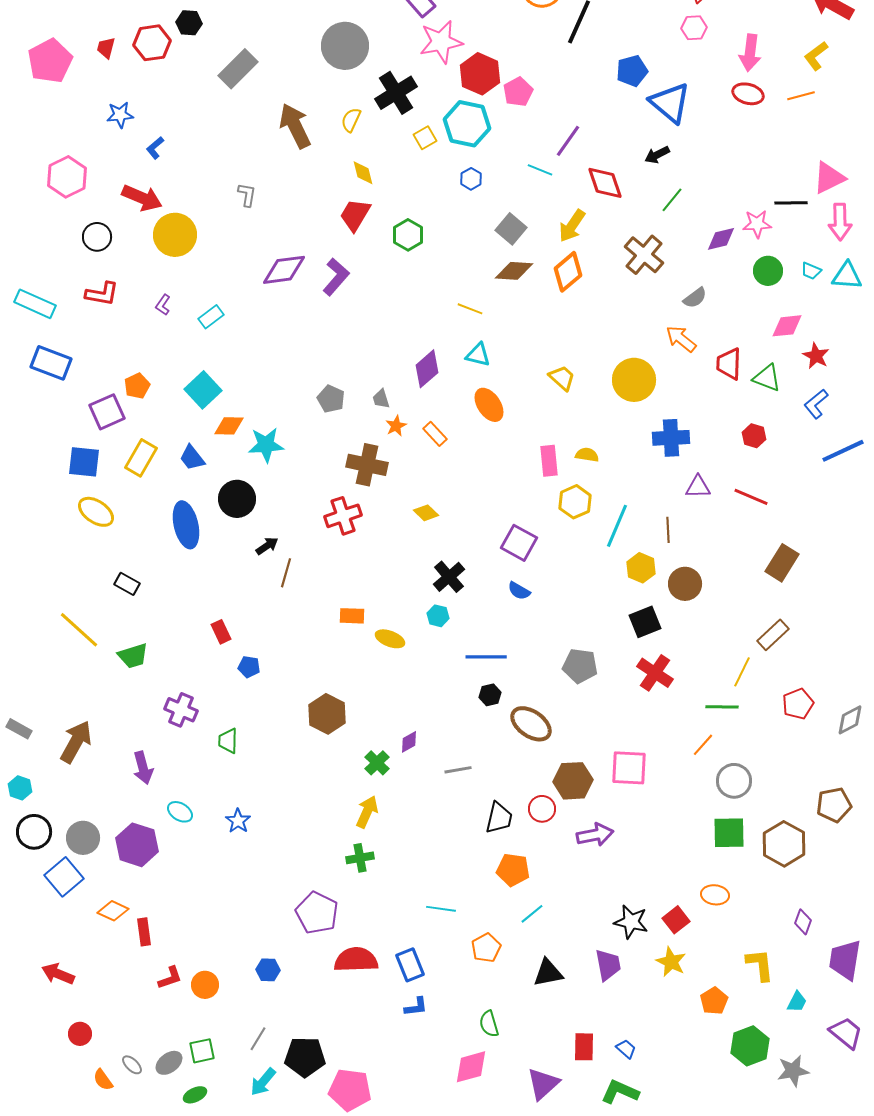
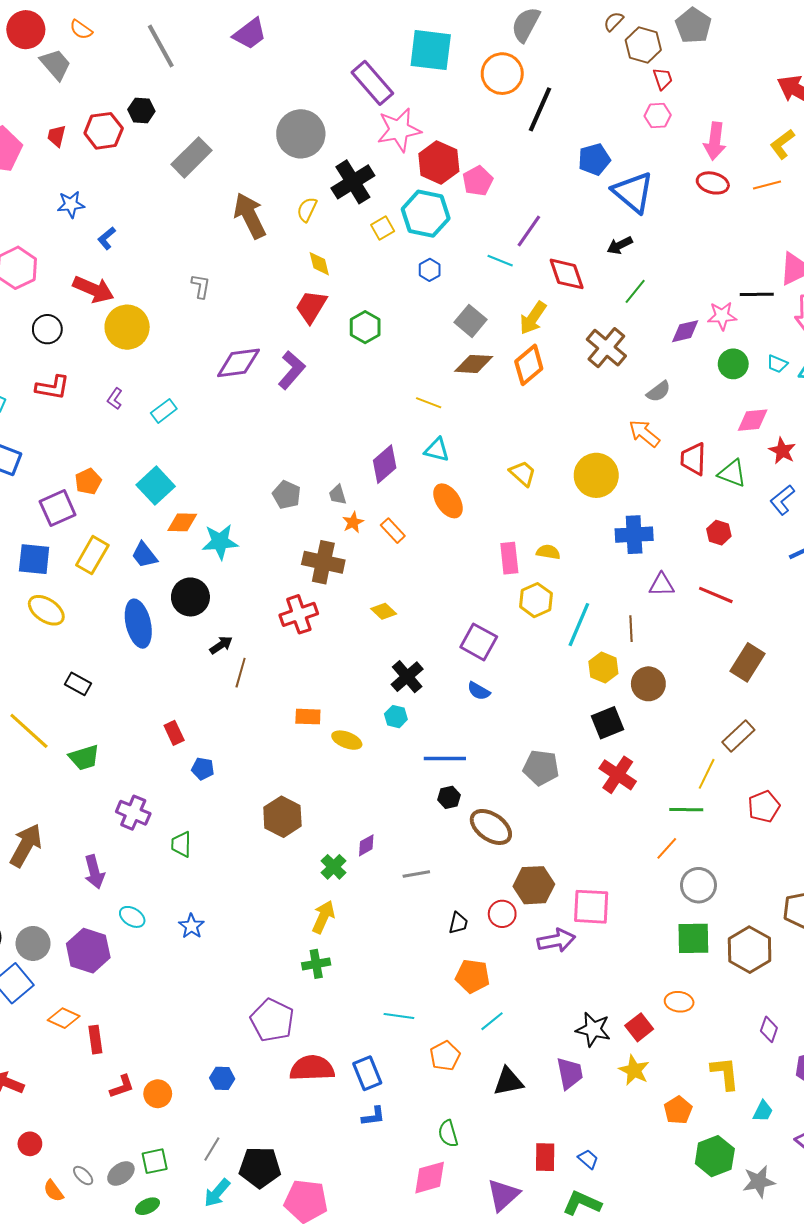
pink square: (629, 768) -> (591, 907), moved
black trapezoid: (499, 818) -> (458, 923), size x0.7

